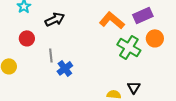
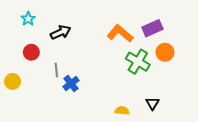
black triangle: (134, 87) -> (152, 103), moved

